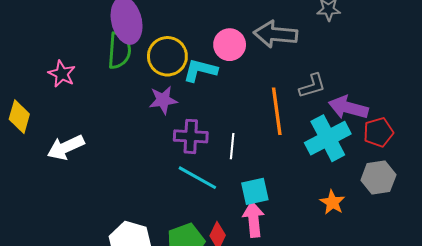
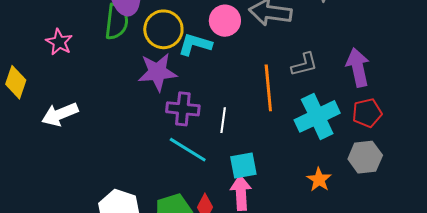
purple star: (163, 100) -> (157, 72), size x1.4
purple arrow: (348, 108) -> (358, 68), moved, turned 60

